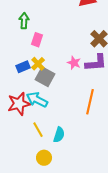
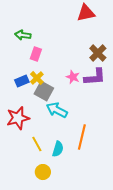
green arrow: (24, 21) -> (23, 35), turned -84
cyan arrow: (37, 100) -> (57, 110), moved
orange line: (90, 102) -> (82, 137), moved

